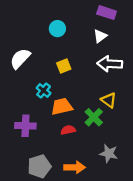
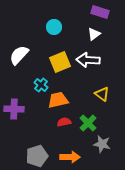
white arrow: (110, 64) -> (88, 60), moved
yellow square: (64, 66) -> (60, 62), size x1.5
green cross: (94, 117) -> (88, 123), moved
purple cross: (25, 126) -> (14, 109), moved

